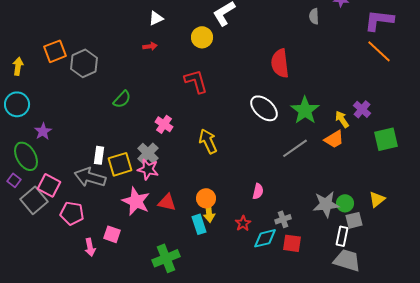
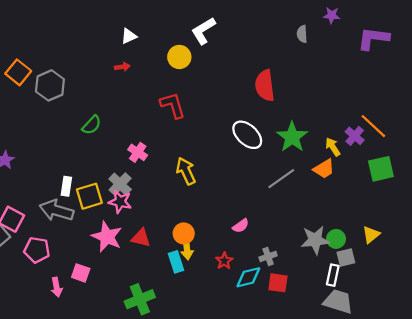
orange square: (55, 51) -> (18, 72), turned -30
orange line: (379, 51) -> (373, 126), moved
pink semicircle: (258, 191) -> (241, 226), turned 42

